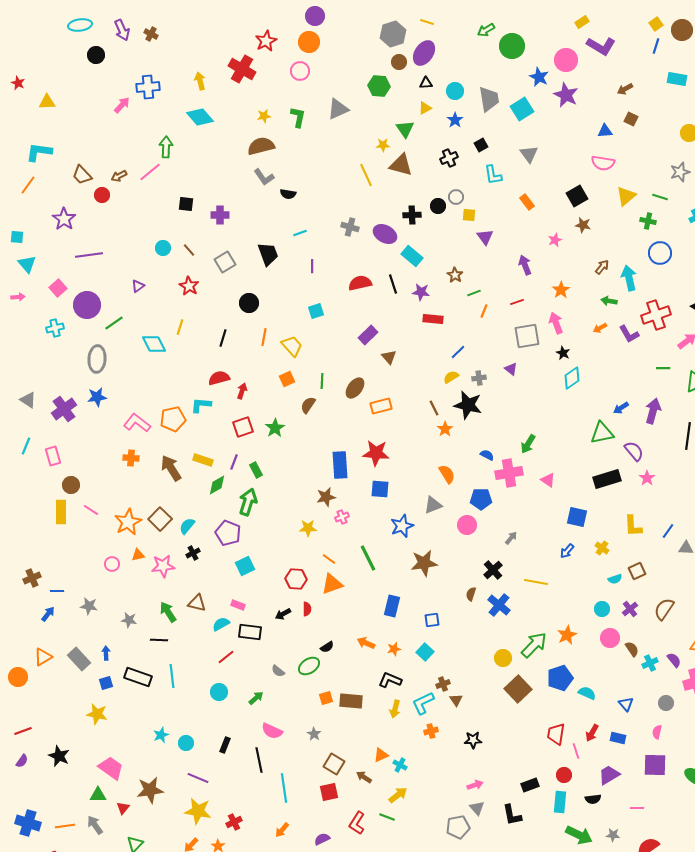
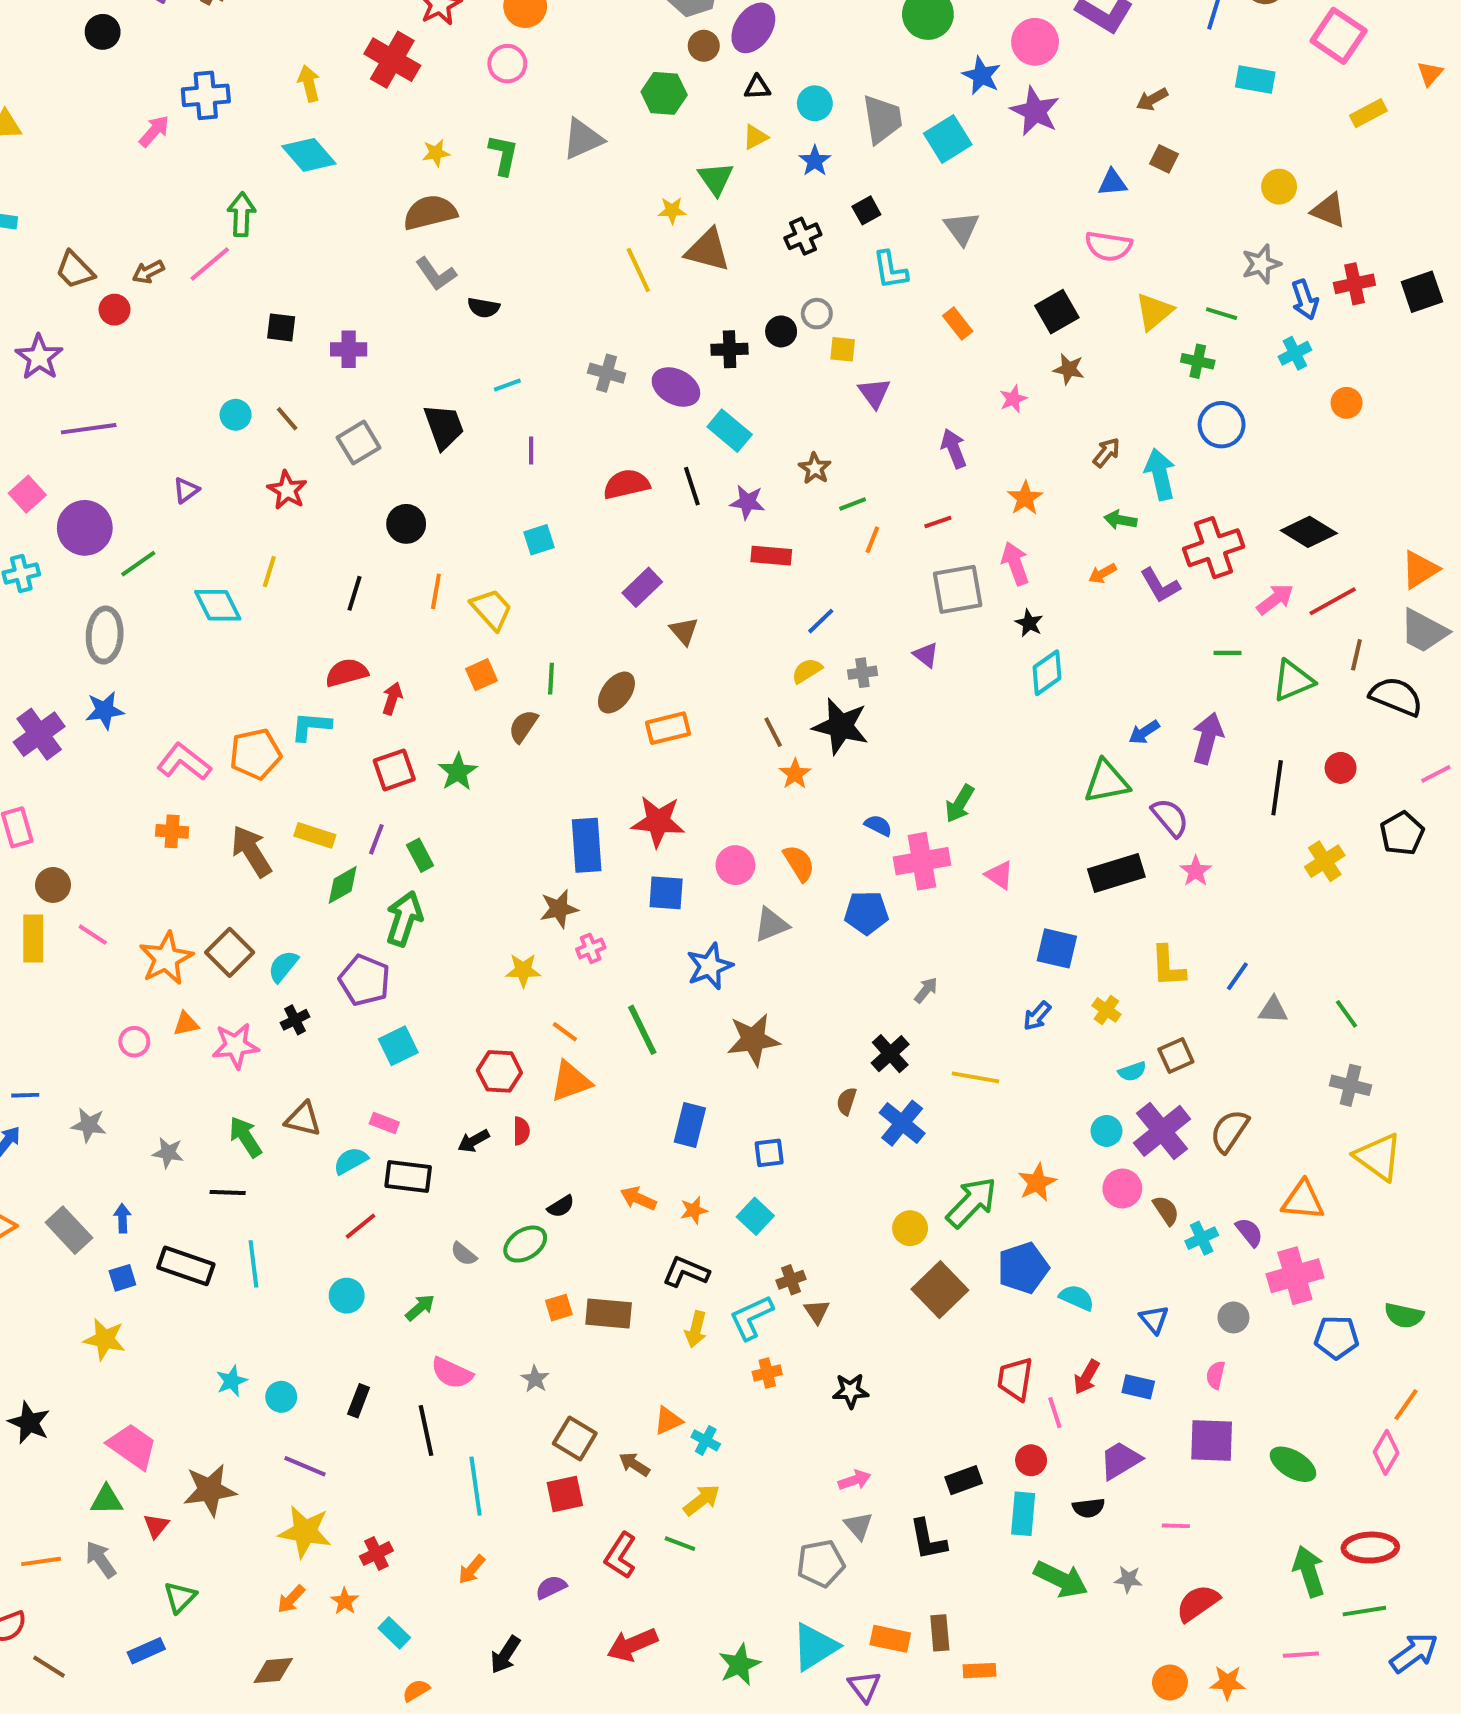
pink circle: (467, 525) -> (735, 865), moved
purple cross: (630, 609) -> (1162, 1131), size x1.8

